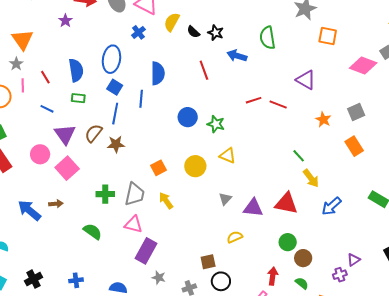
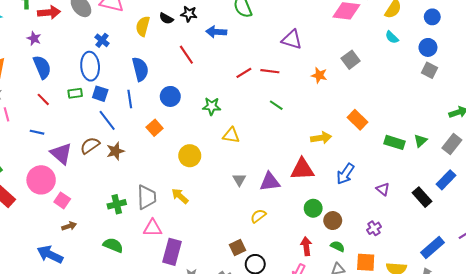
yellow semicircle: (172, 22) -> (143, 26), moved
blue cross: (138, 32) -> (102, 40), moved
blue semicircle: (76, 70) -> (42, 67), moved
red line: (45, 77) -> (43, 99), moved
green rectangle: (78, 98) -> (75, 93), moved
blue line: (115, 114) -> (107, 120), turned -35
blue circle: (188, 117) -> (170, 96), moved
brown semicircle: (93, 133) -> (90, 145), turned 30
orange rectangle: (354, 146) -> (358, 120), moved
pink circle: (40, 154) -> (41, 180), size x1.4
green line: (299, 156) -> (276, 105), moved
yellow circle: (195, 166) -> (190, 156), moved
pink square: (67, 168) -> (62, 200), moved, size x0.7
orange square: (158, 168) -> (155, 128), moved
yellow arrow: (311, 178) -> (321, 138), turned -48
blue arrow: (331, 206) -> (345, 174), moved
blue arrow: (29, 210) -> (50, 254), moved
purple triangle: (354, 260) -> (383, 189), moved, turned -32

